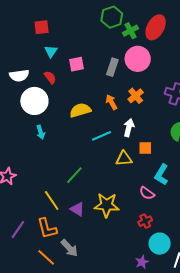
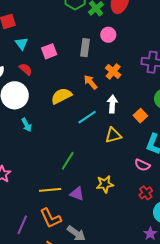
pink circle: (138, 59) -> (108, 35), size x0.6
orange square: (145, 148) -> (140, 116), moved, turned -32
yellow line: (52, 200) -> (50, 190), turned -50
yellow star: (107, 205) -> (105, 184), size x0.7

